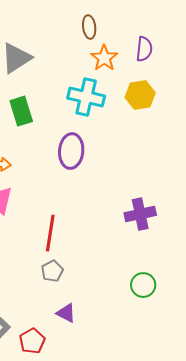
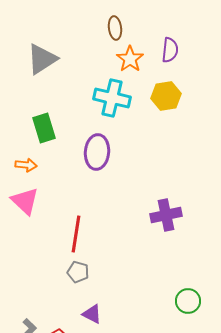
green rectangle: (21, 111) -> (44, 128), moved
gray pentagon: (52, 271) -> (78, 272), turned -30
green circle: (143, 285) -> (188, 301), moved

